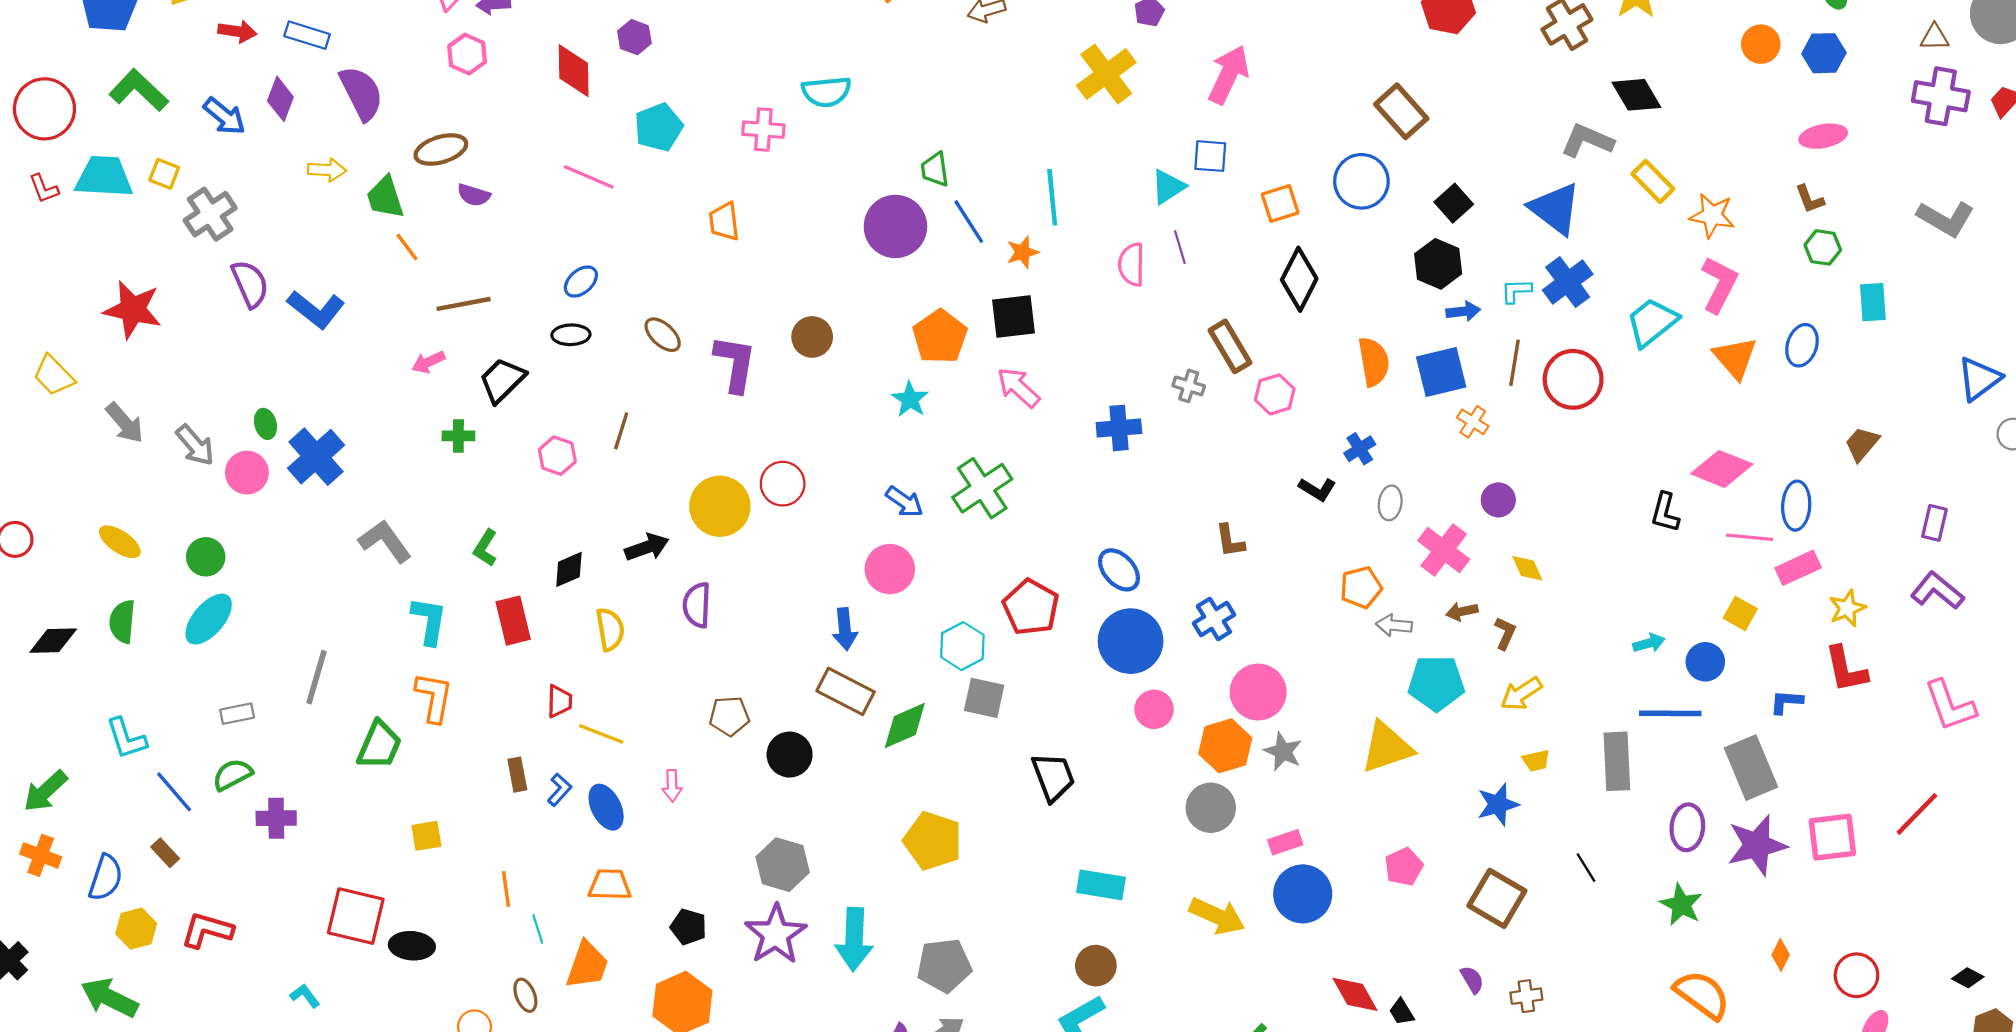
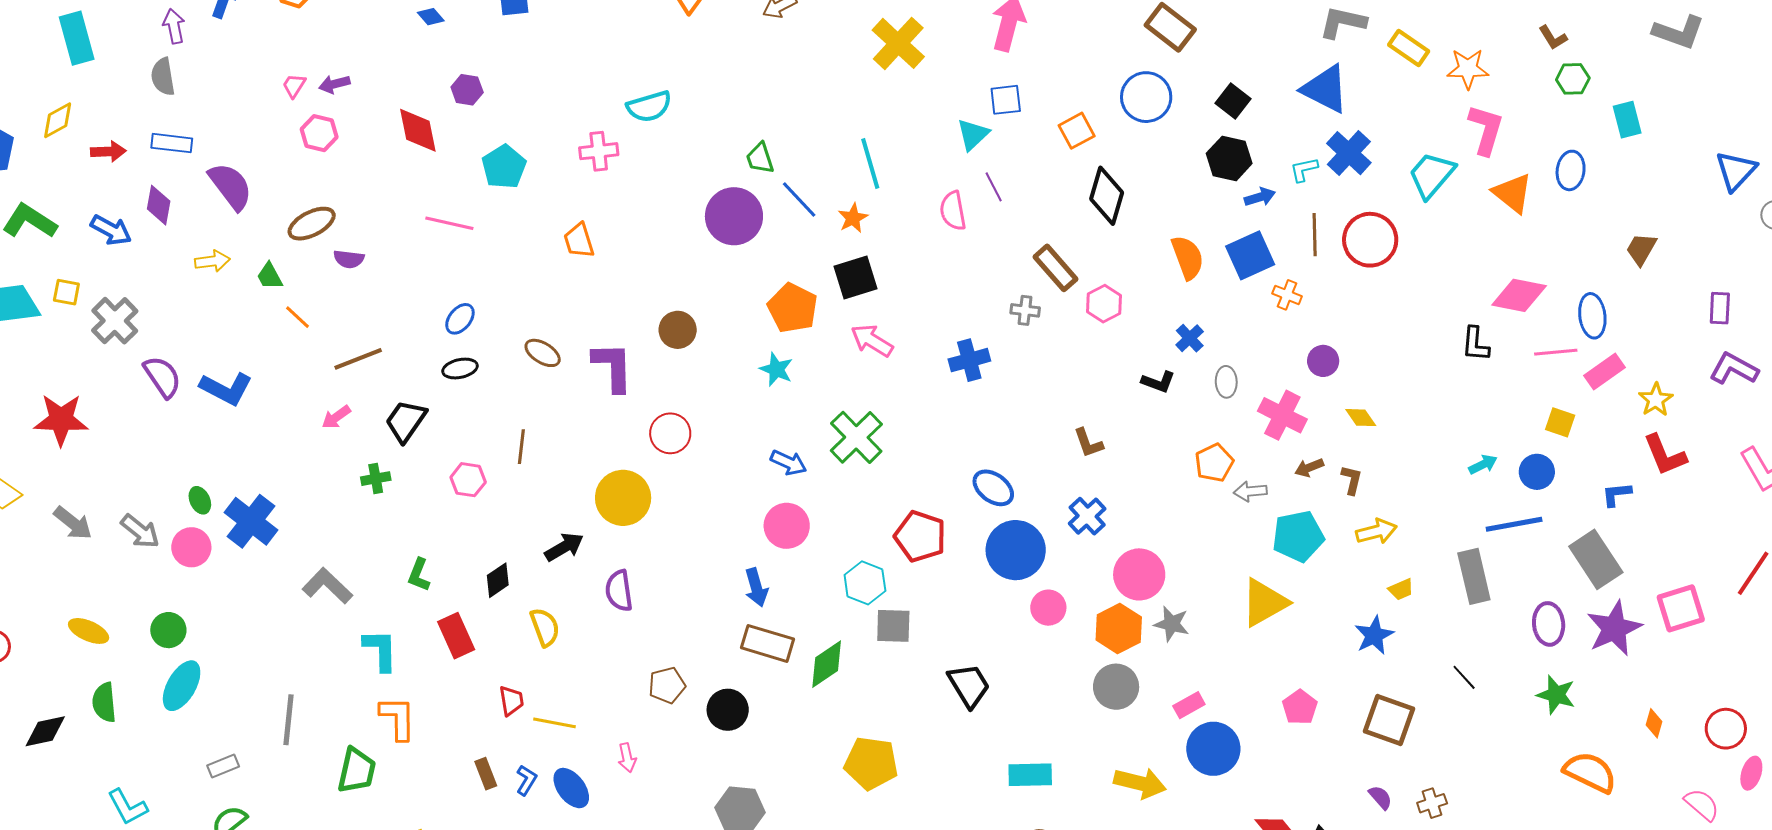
green trapezoid: (385, 197) -> (270, 276), size x0.7
red circle: (783, 484) -> (670, 433), moved
yellow arrow: (1521, 694) -> (1376, 532), turned -150

